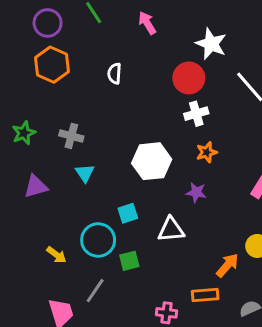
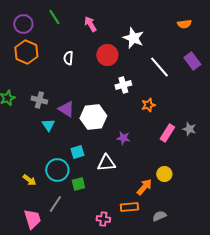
red circle: (189, 78) -> (107, 55), moved
orange star: (207, 152) -> (148, 105), moved
purple triangle: (36, 186) -> (66, 109), moved, turned 48

